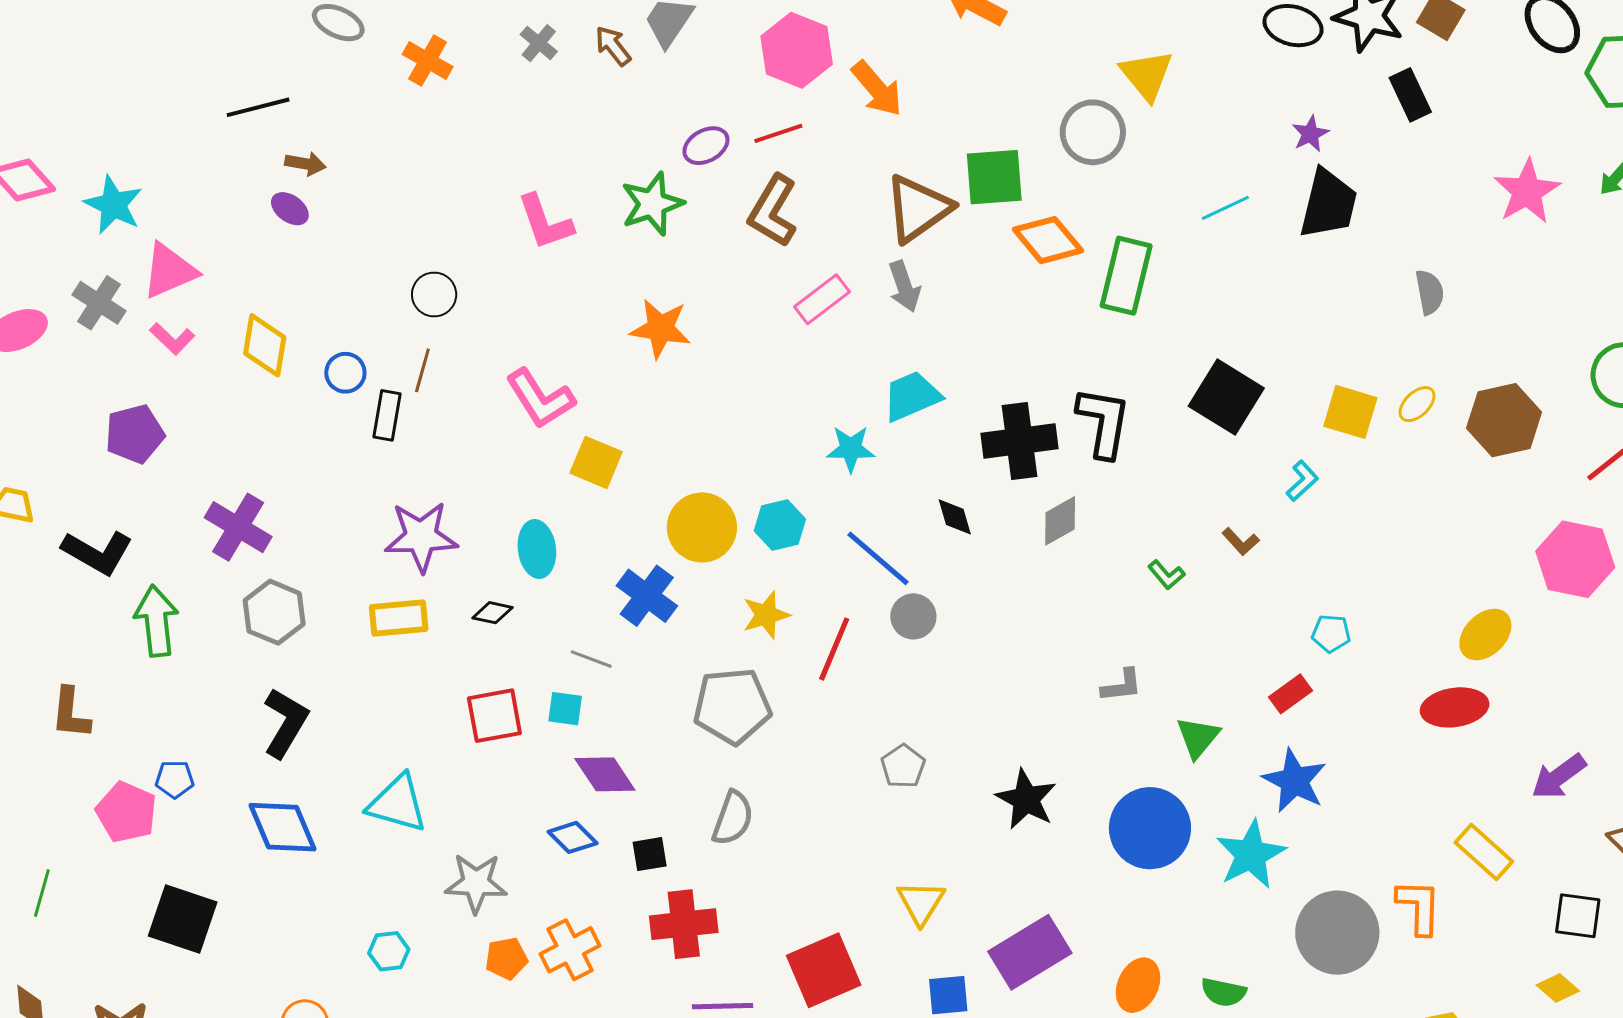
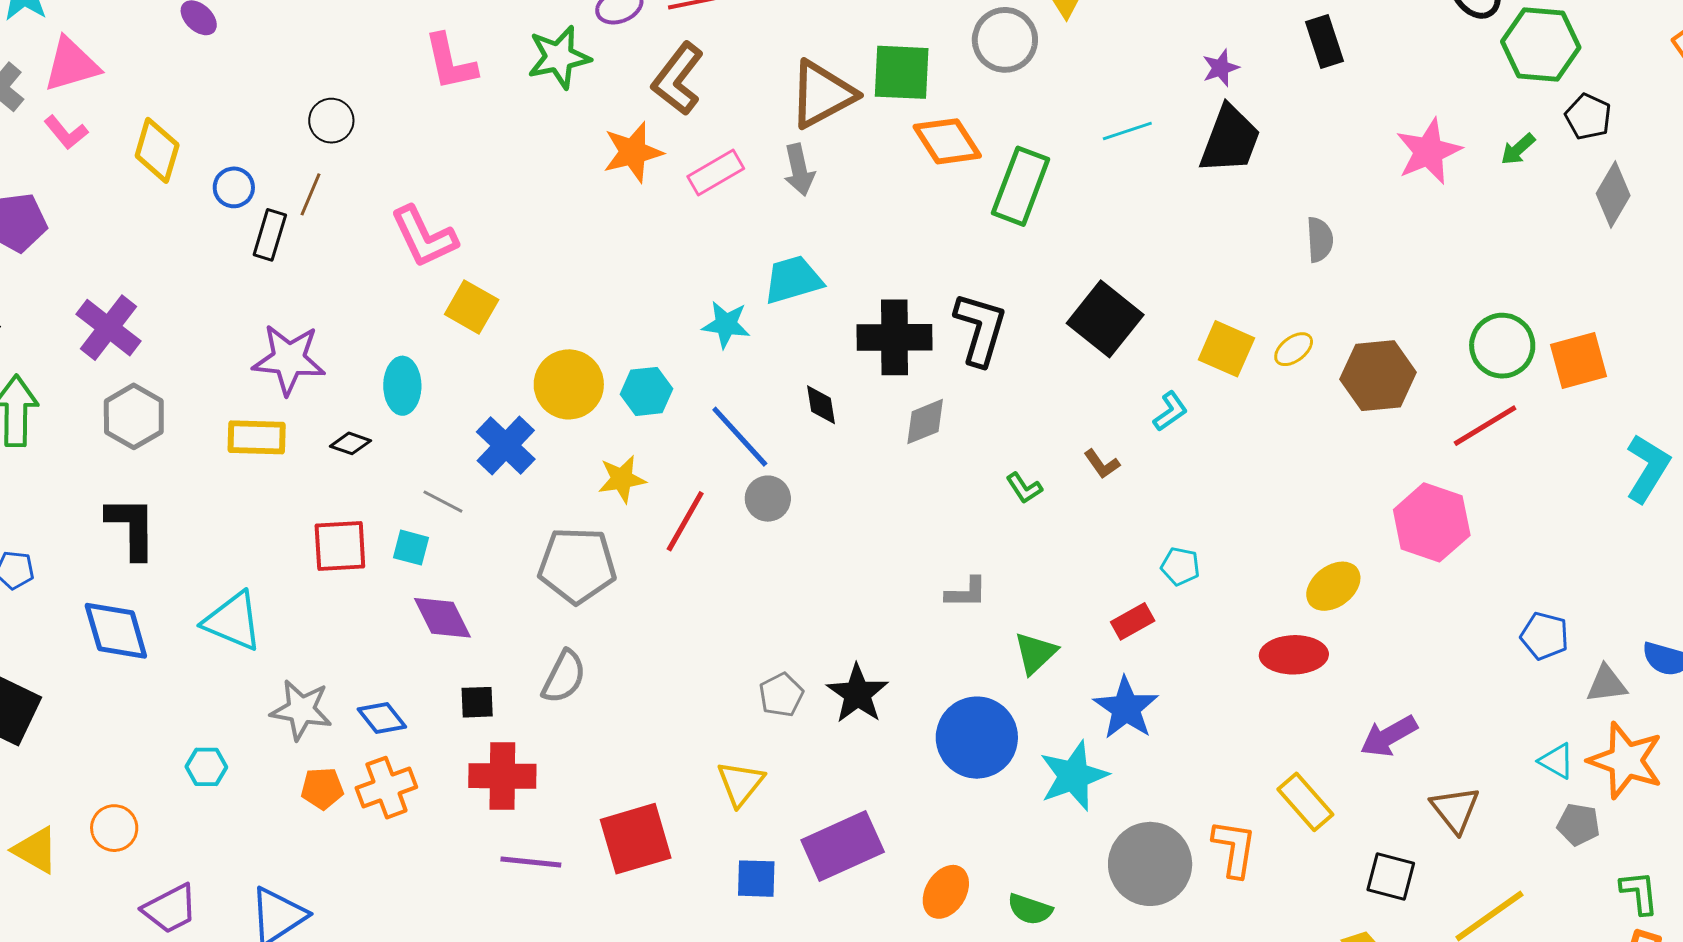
orange star: (660, 329) -> (633, 152), moved, turned -30
black L-shape: (285, 723) -> (132, 528), turned -38
gray pentagon: (903, 766) -> (781, 695), moved
blue diamond: (573, 837) -> (382, 718), moved

